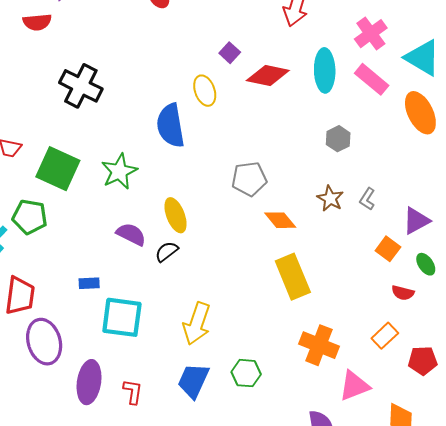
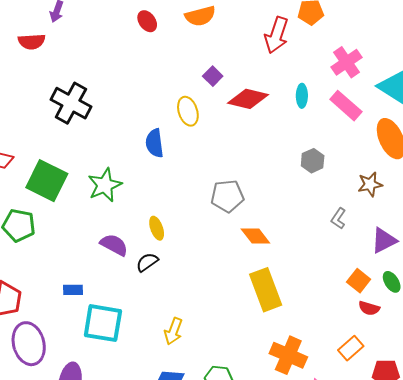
cyan ellipse: (325, 70) -> (302, 96), size x0.6
blue semicircle: (170, 125) -> (155, 143), size x0.7
brown star: (330, 199) -> (370, 184), moved, turned 30
yellow ellipse: (176, 215) -> (157, 228), size x0.7
orange square: (388, 249) -> (359, 281), moved
yellow arrow: (197, 324) -> (173, 331), size x0.7

